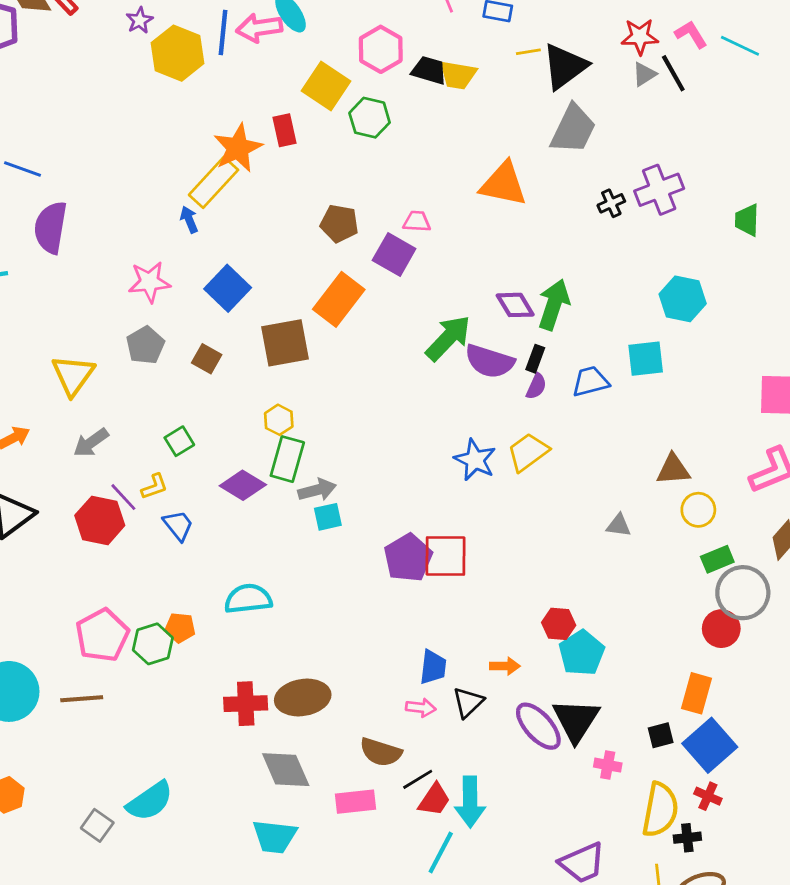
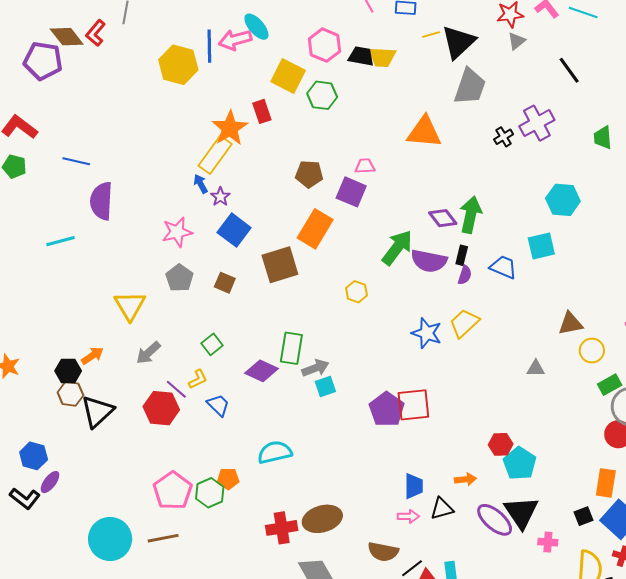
purple star: (140, 20) -> (220, 197), moved
black line: (673, 73) -> (569, 70), moved
blue trapezoid: (590, 381) -> (503, 267), turned 44
yellow hexagon: (279, 420) -> (356, 292), moved
black triangle: (468, 702) -> (442, 509), turned 35

